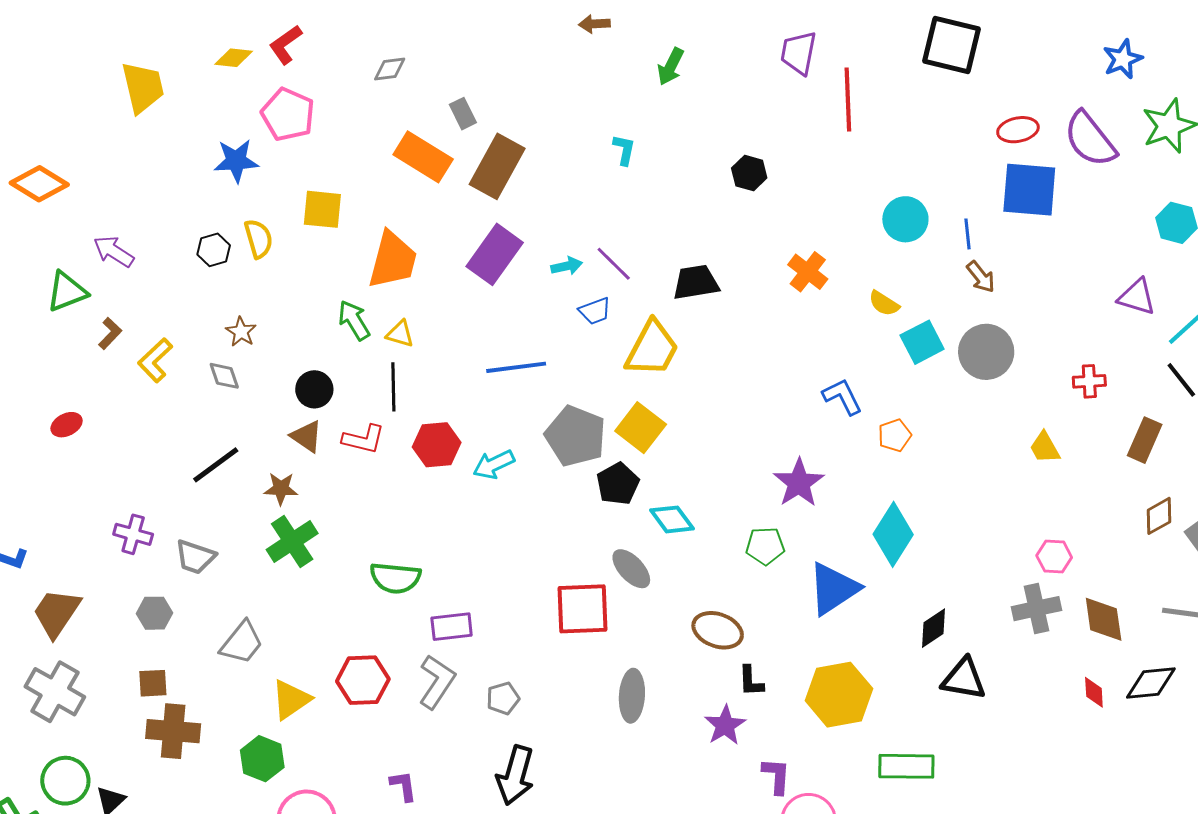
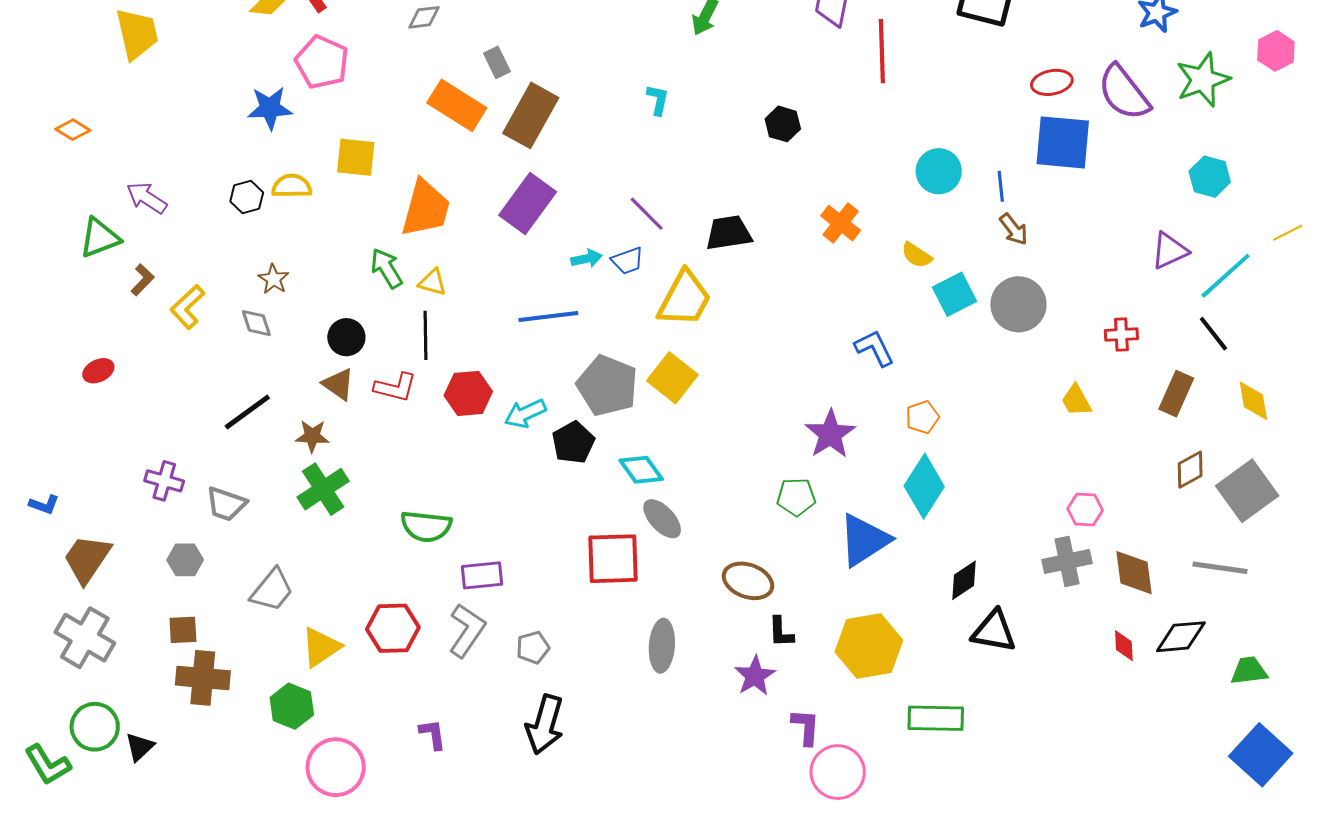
yellow trapezoid: (143, 87) -> (137, 34), moved
orange diamond: (39, 184) -> (73, 130), size x0.6
yellow semicircle: (259, 239) -> (292, 186), turned -75
cyan arrow: (567, 266) -> (587, 259), moved
purple triangle: (1137, 297) -> (1170, 251), turned -42
orange pentagon: (895, 435) -> (922, 417), moved
black pentagon: (618, 484) -> (573, 443), moved
cyan diamond: (672, 519) -> (641, 470), moved

